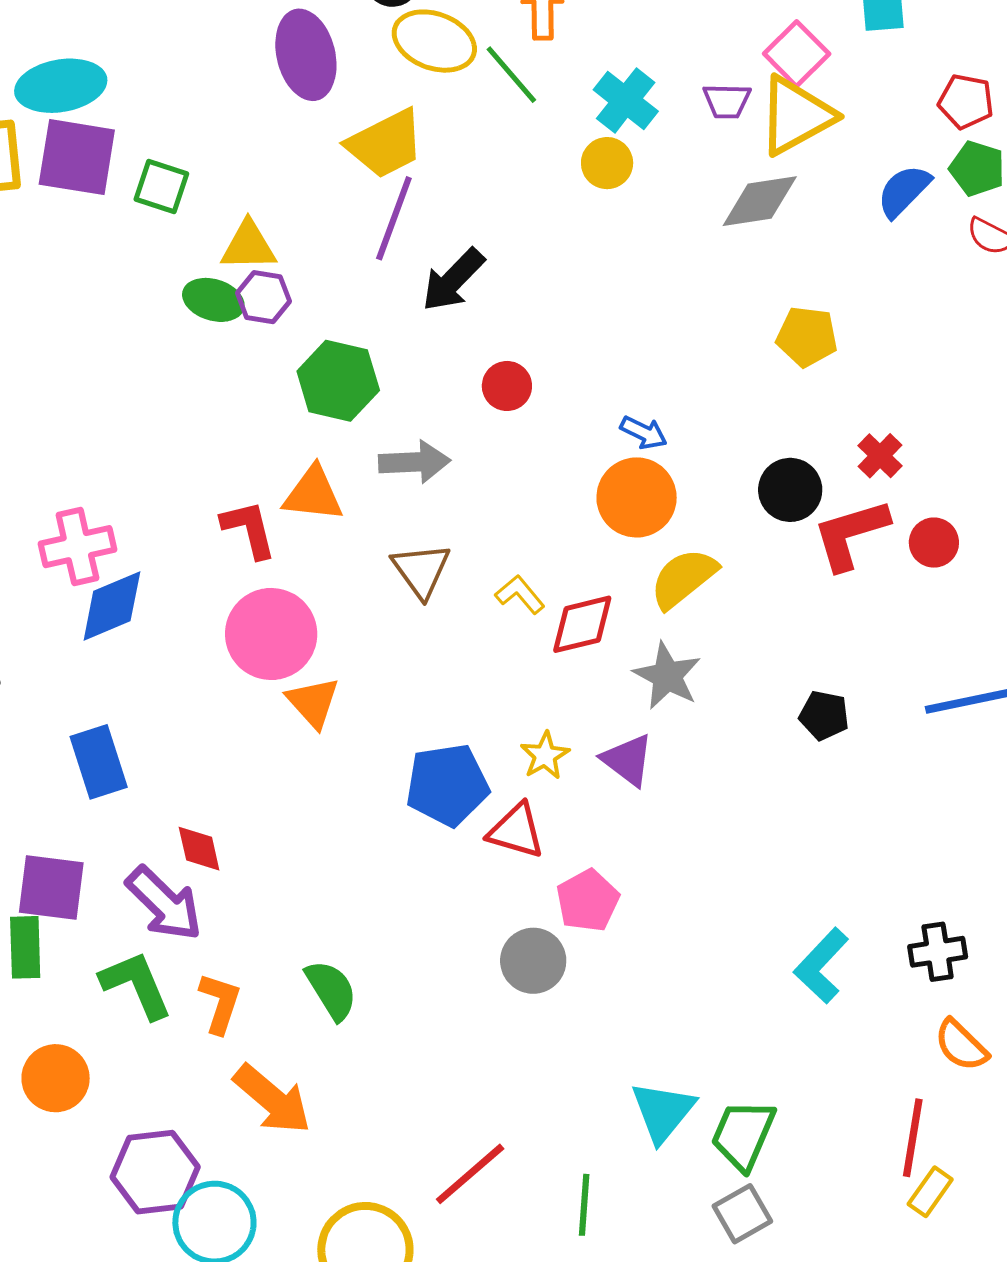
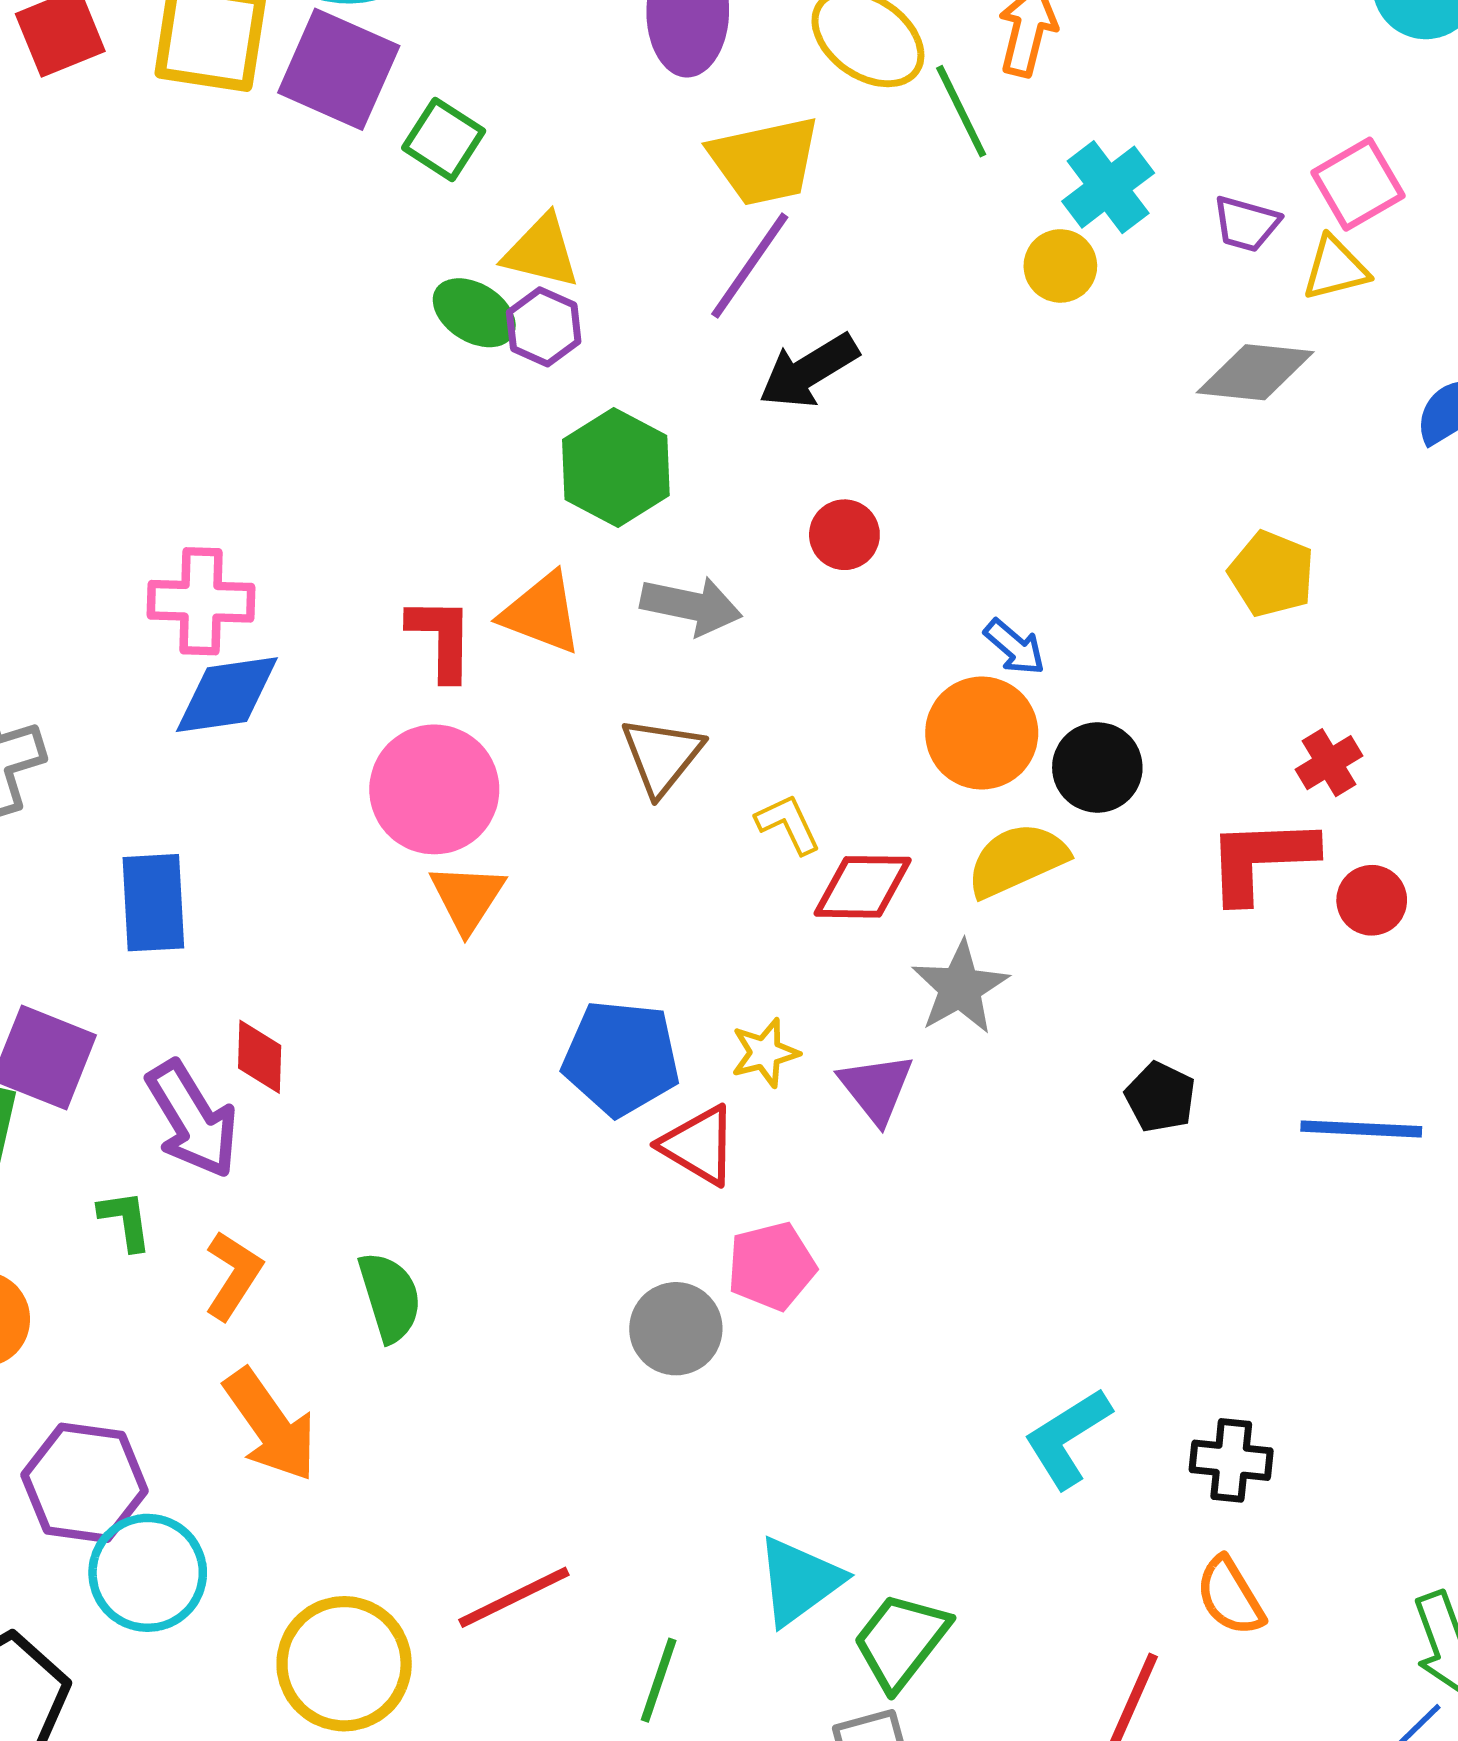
yellow triangle: (796, 116) -> (1335, 268), size x0.6
black circle: (790, 490) -> (1097, 767), moved
green L-shape: (136, 985) -> (125, 1220), size x0.6

